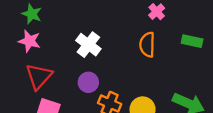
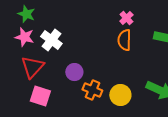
pink cross: (157, 12) -> (126, 18), moved
white cross: (88, 45) -> (51, 40), moved

